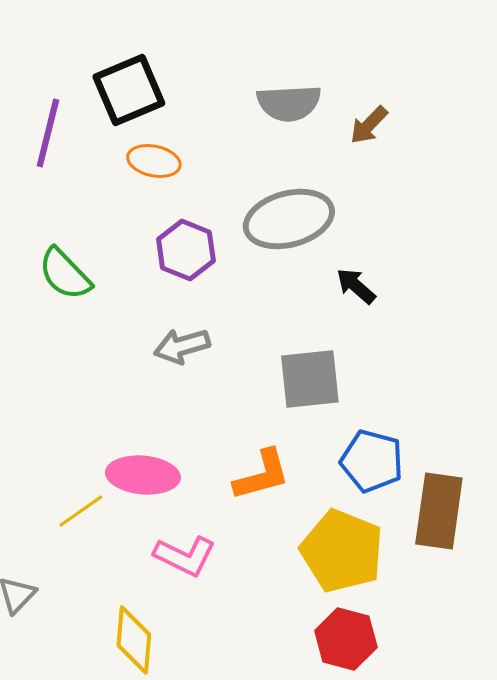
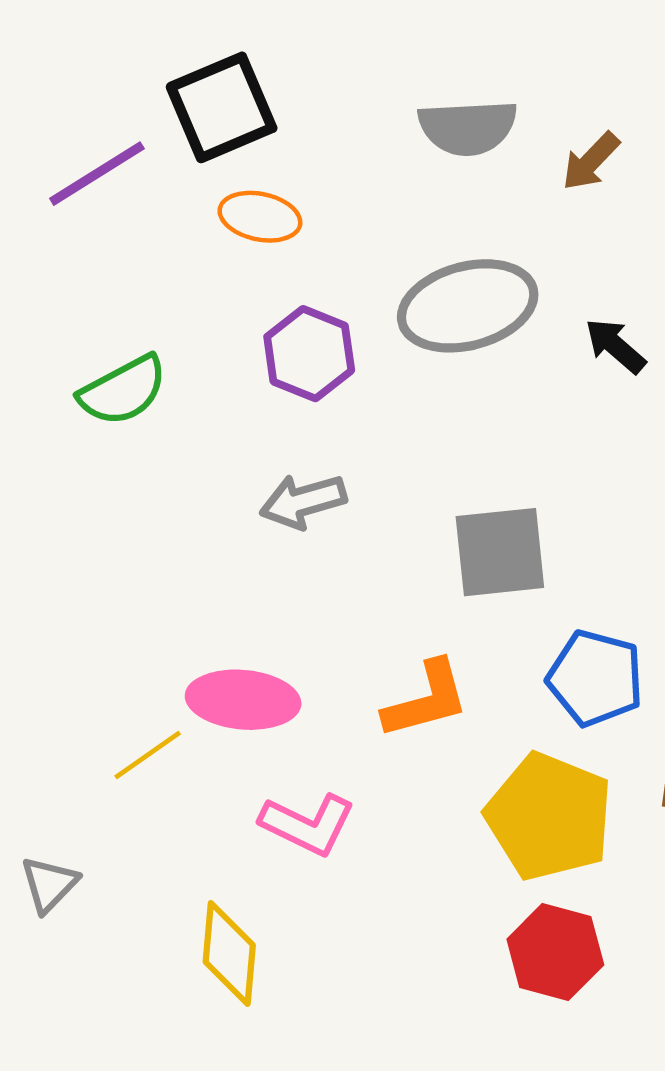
purple line: (48, 133) -> (97, 174), turned 44
green semicircle: (65, 274) -> (123, 390), turned -74
black arrow: (356, 286) -> (615, 346), moved

